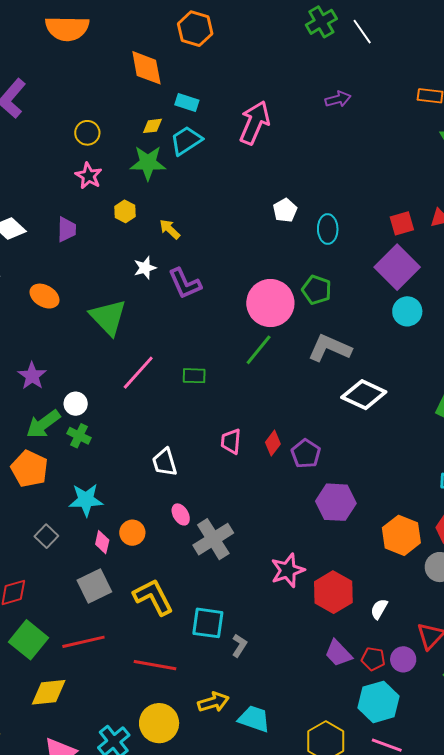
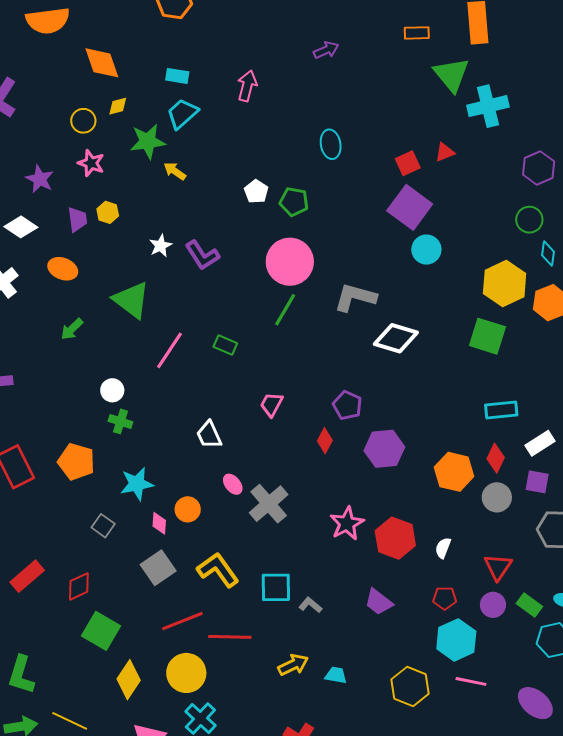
orange diamond: (146, 68) -> (102, 63), moved
pink arrow: (255, 123) -> (247, 86), size x0.7
yellow diamond: (152, 126) -> (118, 106), moved
white pentagon: (285, 210) -> (256, 192), moved
yellow hexagon: (125, 211) -> (108, 212), moved
yellow arrow: (170, 229) -> (175, 171), moved
cyan ellipse: (328, 229) -> (331, 144), moved
green pentagon: (317, 290) -> (294, 202), moved
orange ellipse: (44, 296) -> (63, 269), moved
purple star: (32, 376) -> (40, 179), moved
green rectangle: (194, 376) -> (225, 345), turned 30
green arrow: (43, 424) -> (72, 329), moved, size x0.7
pink trapezoid: (231, 441) -> (272, 404), turned 32
red diamond: (273, 443) -> (325, 441), moved
red line: (83, 642) -> (182, 621), moved
gray L-shape: (239, 646) -> (310, 605), turned -75
purple trapezoid: (338, 653) -> (379, 602), moved
purple circle: (403, 659) -> (493, 605), moved
yellow diamond: (49, 692) -> (129, 680), turned -42
cyan trapezoid: (254, 719) -> (336, 675), size x0.7
yellow circle: (159, 723) -> (186, 673), moved

